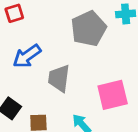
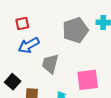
red square: (14, 13) -> (22, 23), moved

